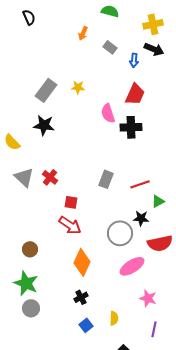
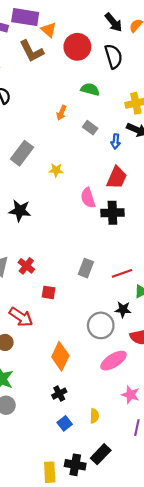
gray rectangle: (46, 90) -> (22, 153), moved
red arrow: (70, 225) -> (21, 317), moved

